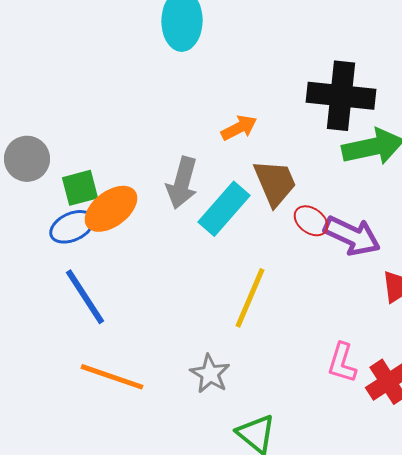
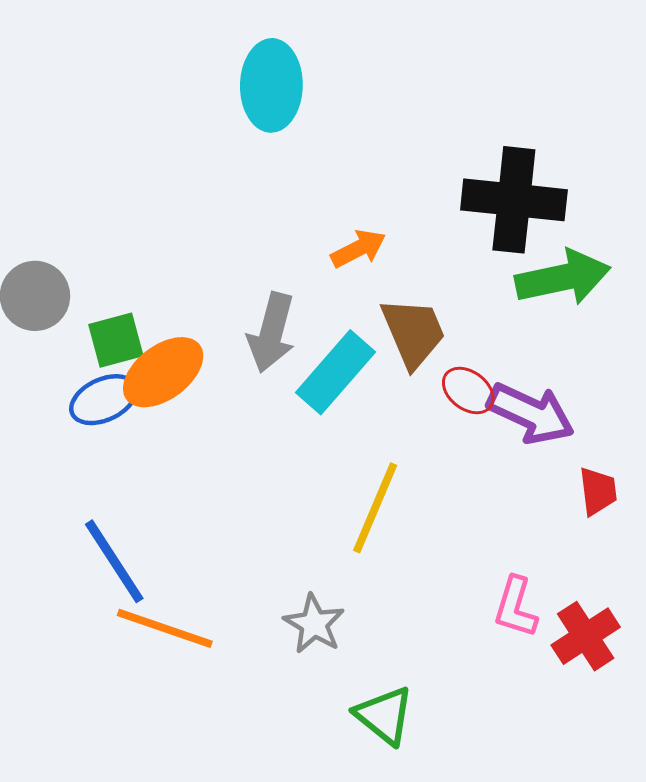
blue line: (85, 297) -> (114, 561), moved

